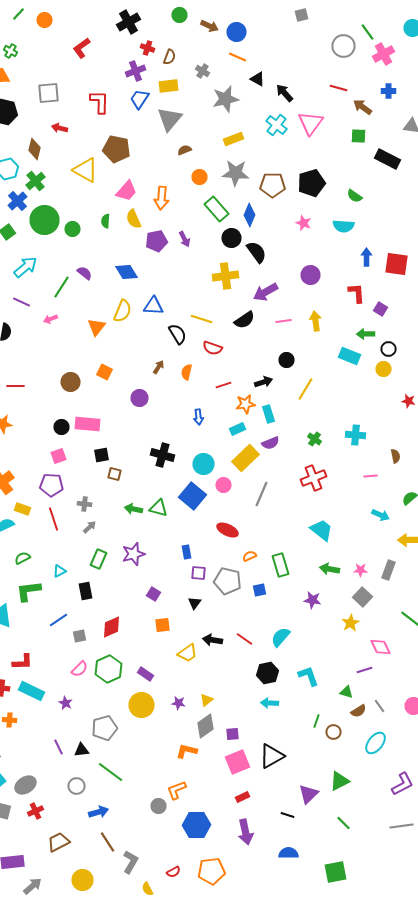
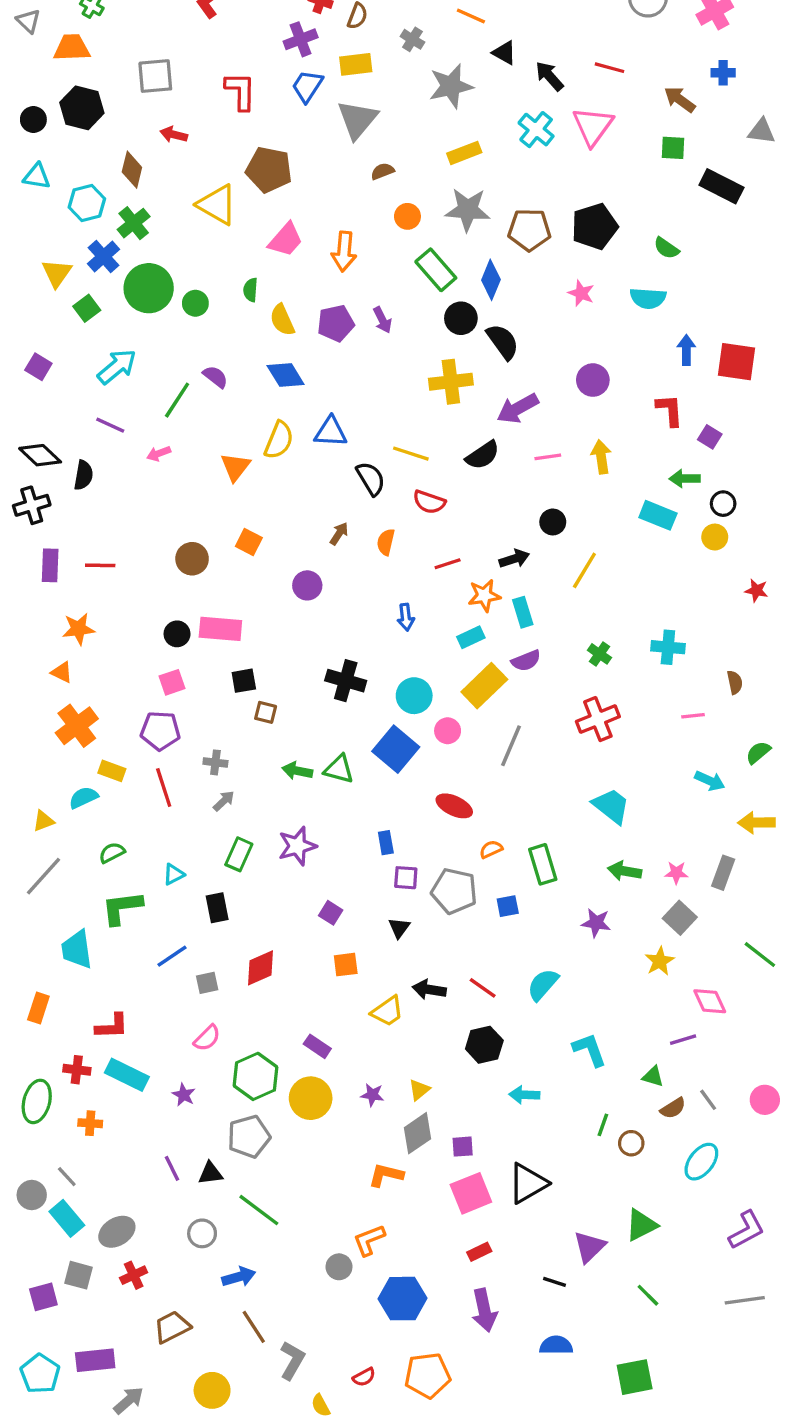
red line: (338, 88) -> (610, 68), moved
yellow semicircle: (134, 219) -> (282, 320), moved
green hexagon: (108, 669) -> (256, 1076), moved
black hexagon: (268, 673) -> (484, 1045), moved

